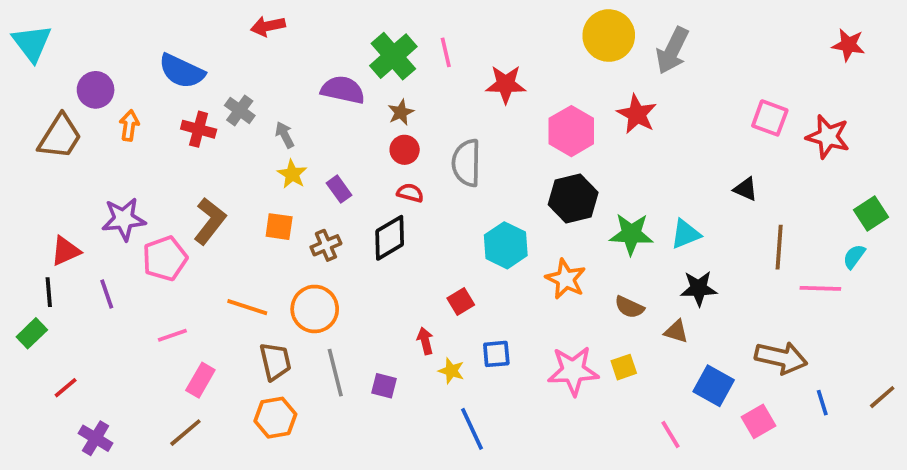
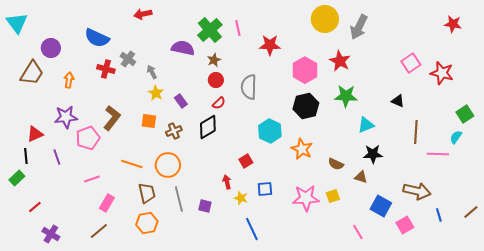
pink square: (770, 118) -> (411, 63), turned 36
orange arrow: (129, 125) -> (69, 80), moved
red semicircle: (410, 193) -> (219, 103), turned 120
green star: (631, 234) -> (346, 96), moved

